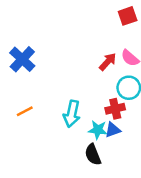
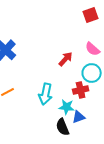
red arrow: (108, 62) -> (66, 59), moved
blue triangle: (113, 130) -> (79, 117), moved

